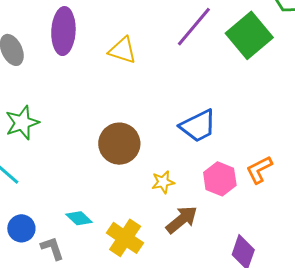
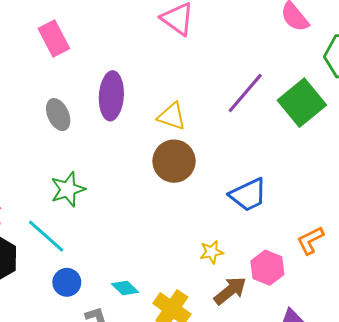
brown circle: (119, 144) -> (174, 161), moved
pink hexagon: (220, 179) -> (267, 268), moved
blue circle: (21, 228) -> (67, 282), moved

